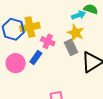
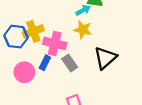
pink cross: (48, 41) -> (55, 43), size x1.5
gray rectangle: (71, 47) -> (70, 63), moved

